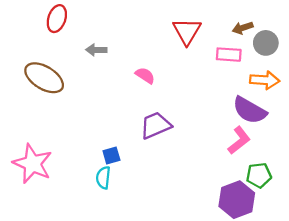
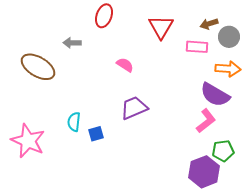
red ellipse: (57, 19) -> (104, 16), moved
gray arrow: (96, 50) -> (72, 43), moved
cyan semicircle: (103, 178) -> (74, 122), moved

